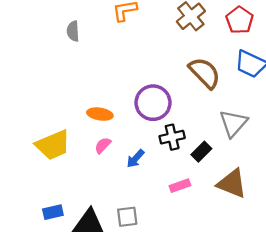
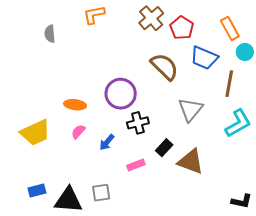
red pentagon: (240, 20) -> (182, 28), moved
black rectangle: (201, 152) -> (164, 148), moved
pink rectangle: (180, 186) -> (136, 165), moved

